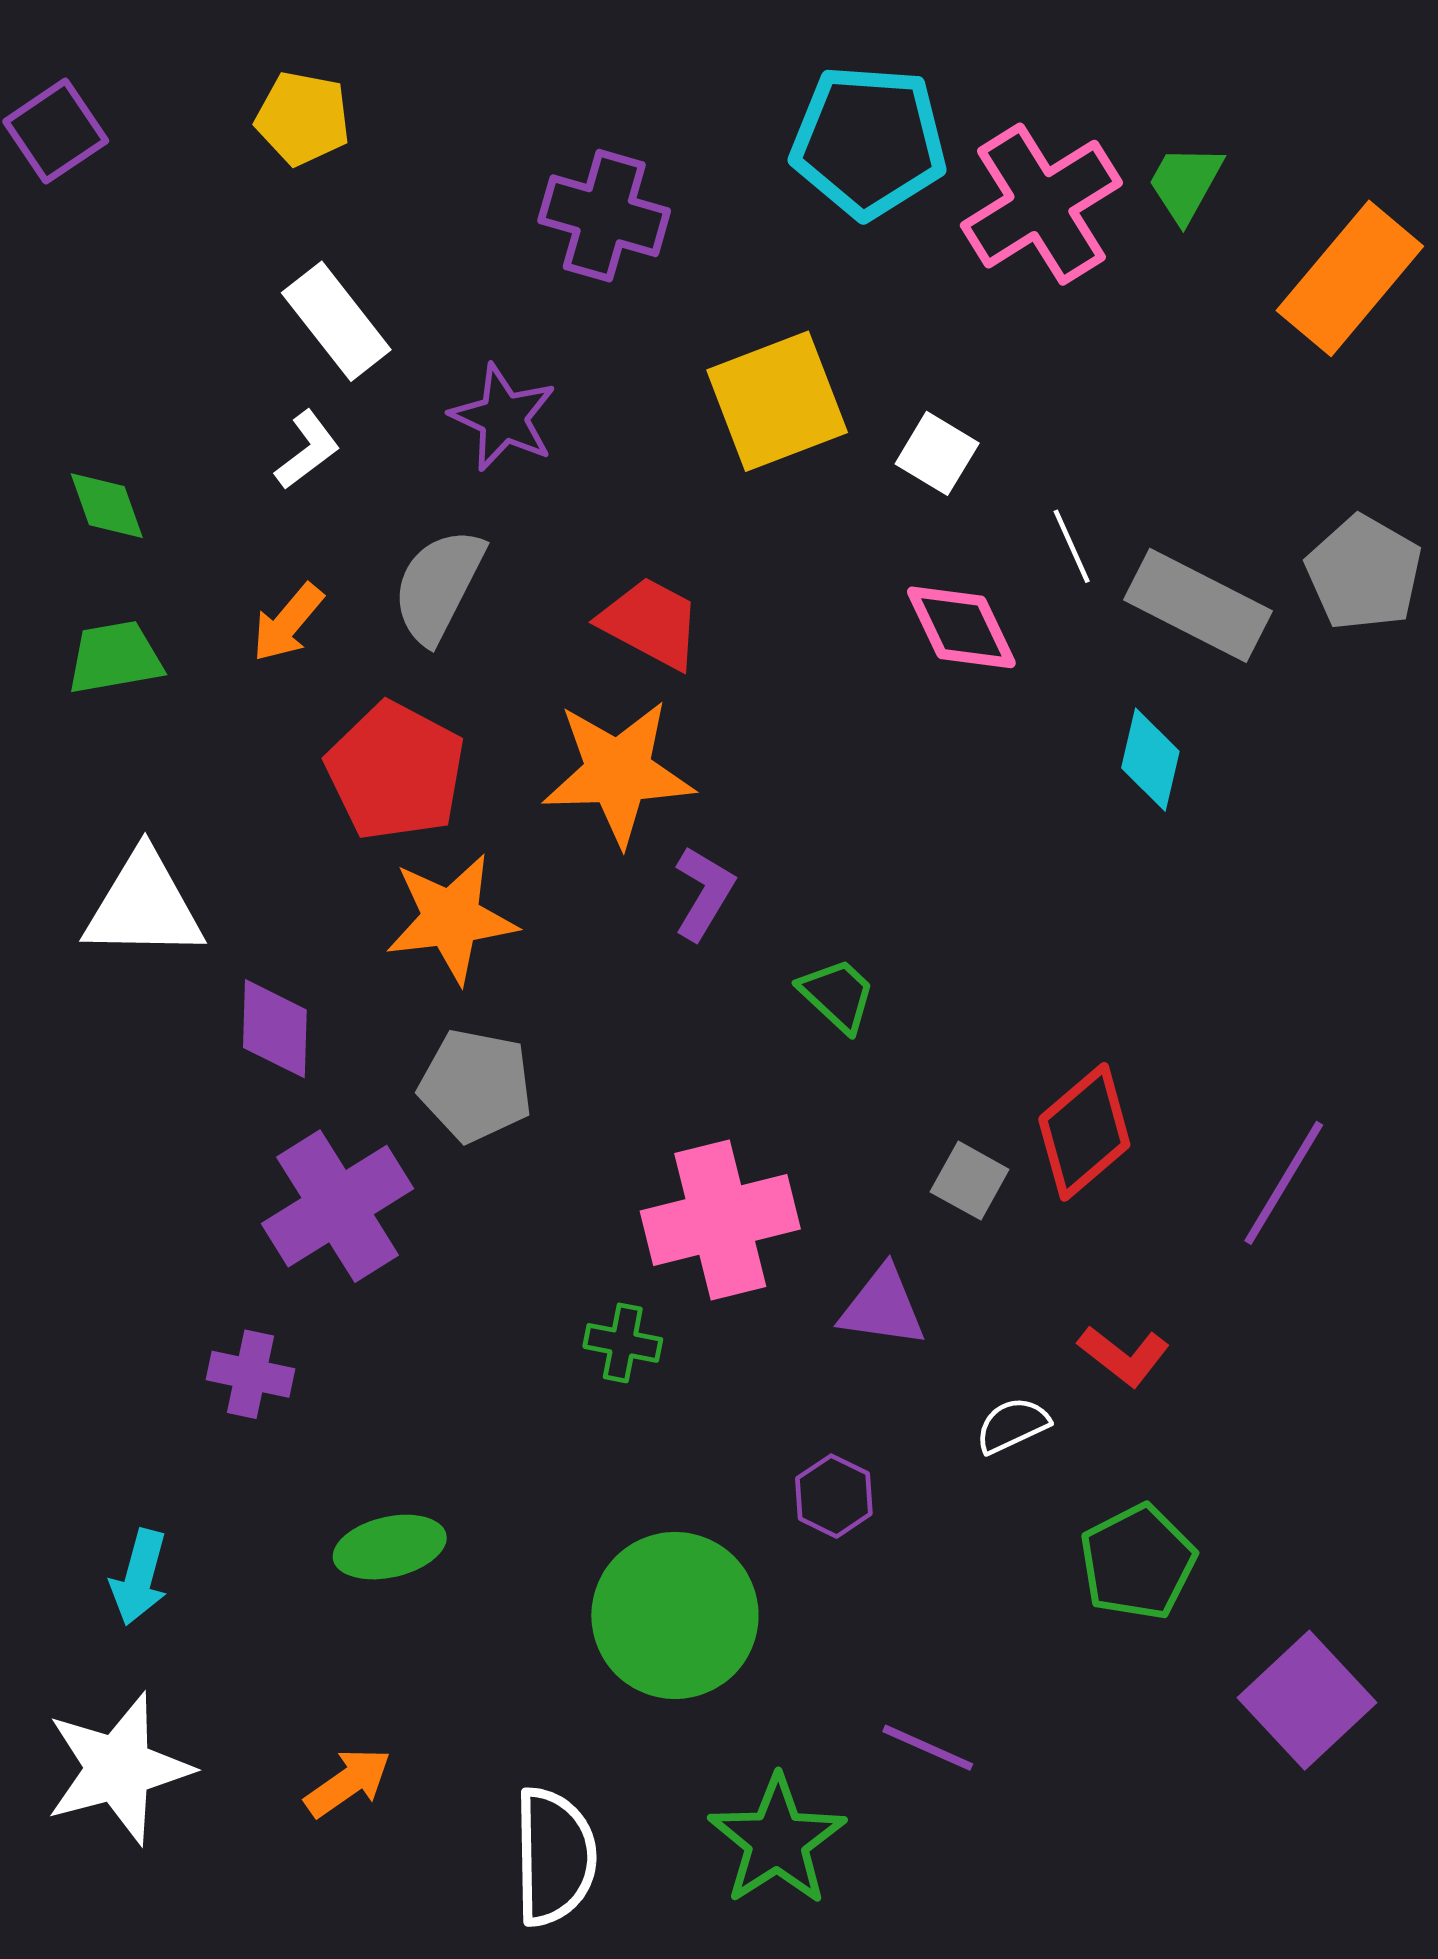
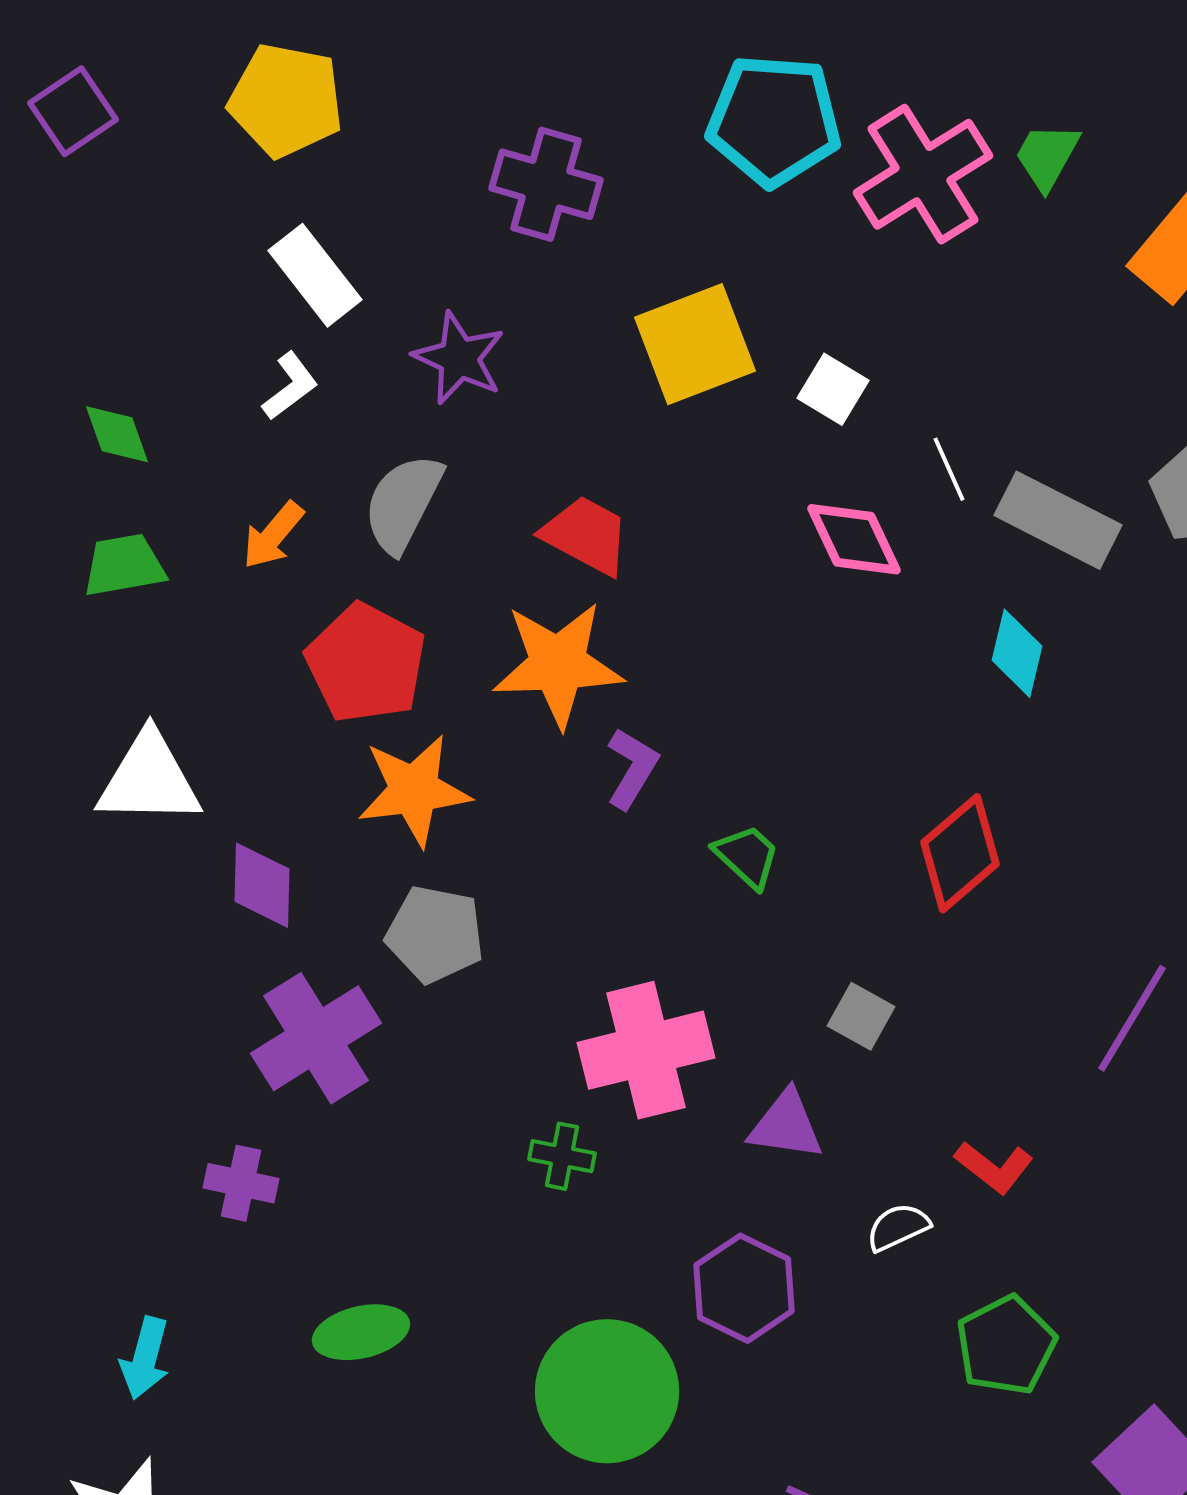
yellow pentagon: (303, 118) -> (286, 100), size x1.4
red diamond: (1084, 1132) -> (960, 853), moved
purple hexagon: (834, 1496) -> (744, 1288), size x1.5

